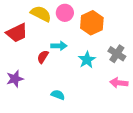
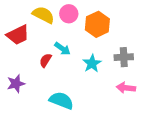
cyan arrow: (59, 46) -> (62, 49), turned 35
gray cross: (117, 54) -> (124, 57), turned -36
cyan semicircle: (58, 95) -> (61, 101), size x1.6

